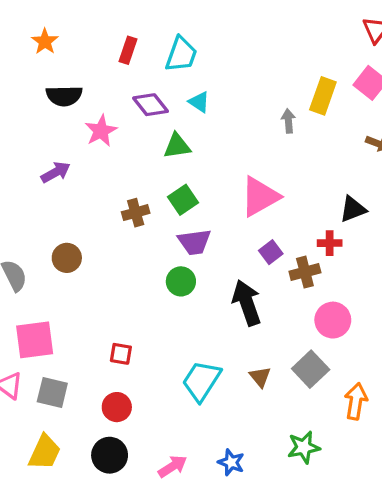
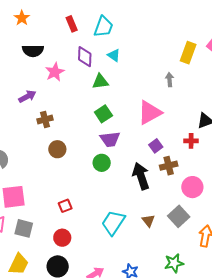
red rectangle: (128, 50) -> (72, 24), turned -42
purple diamond: (151, 105) -> (85, 57), turned 40
gray arrow: (288, 121) -> (170, 80), moved
brown cross: (136, 213) -> (45, 119), moved
brown circle: (67, 258) -> (57, 149), moved
brown cross: (305, 272) -> (169, 166), moved
red square: (121, 354) -> (65, 206), turned -32

